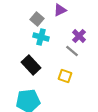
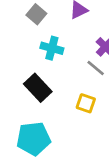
gray square: (37, 19) -> (36, 14), moved

